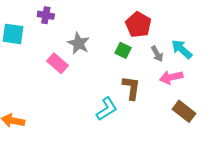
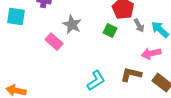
gray arrow: (157, 54) -> (139, 26), moved
brown L-shape: (131, 88) -> (131, 75), moved, turned -85

